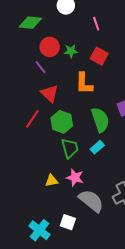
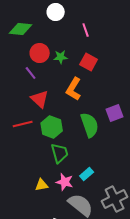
orange L-shape: (84, 83) -> (74, 89), turned 30
red line: (32, 119) -> (23, 124), turned 42
cyan rectangle: (97, 147) -> (87, 174), moved

